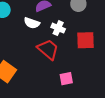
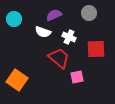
pink square: (66, 79) -> (77, 77), moved

